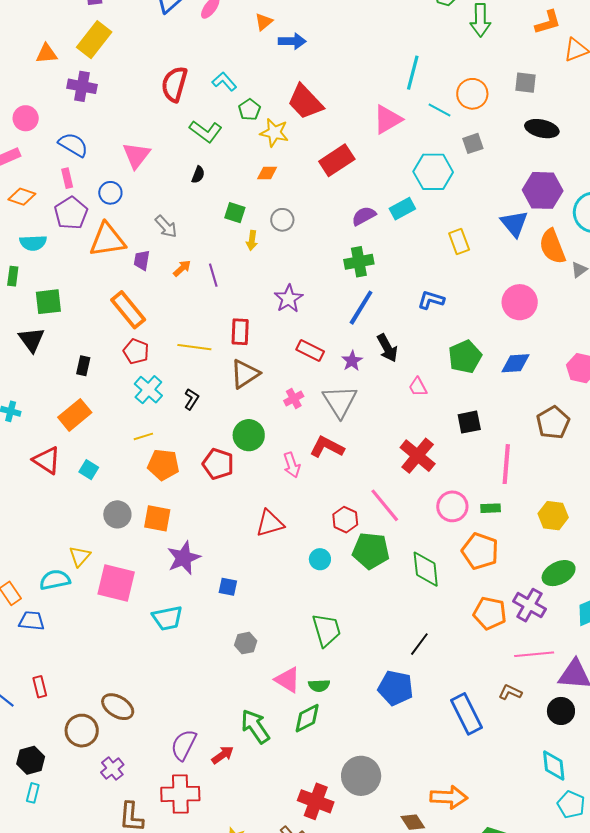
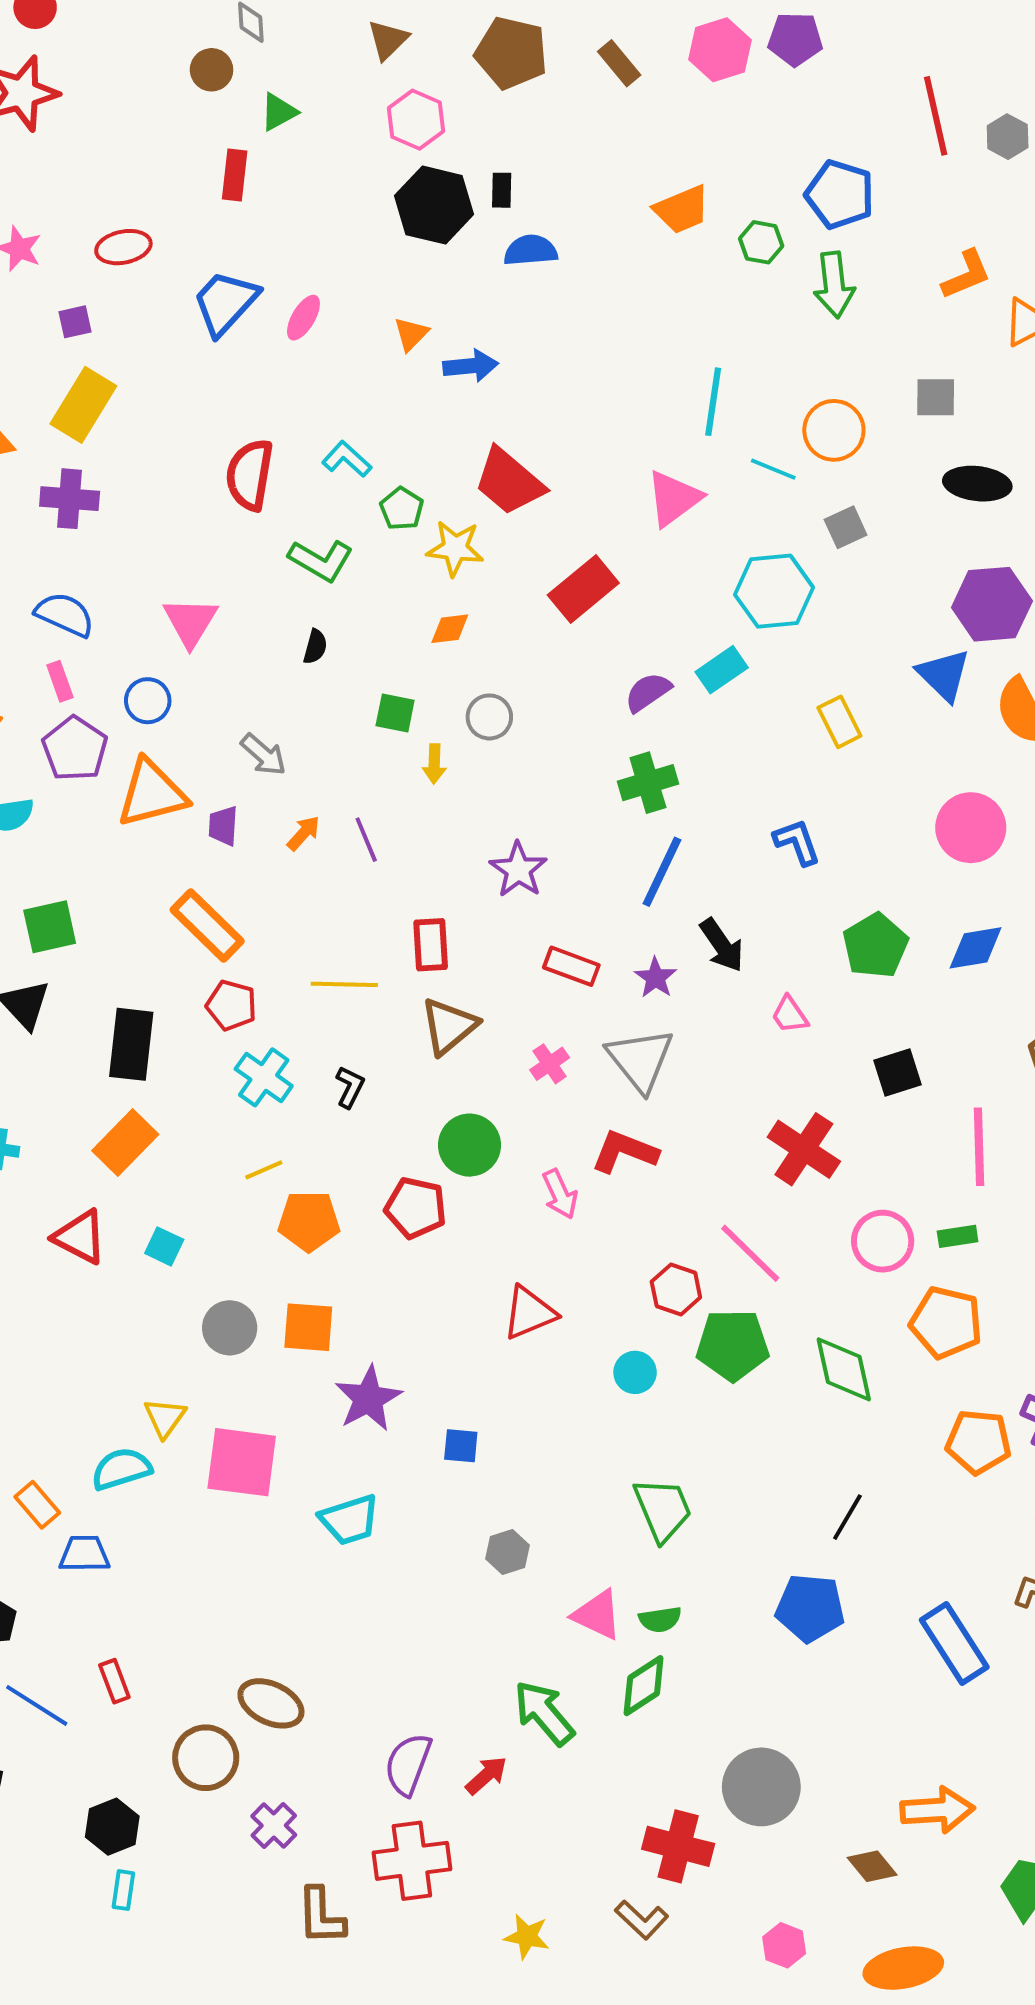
blue L-shape: (431, 300) -> (797, 842), turned 60
black rectangle: (83, 366) -> (131, 1044), size x1.8

